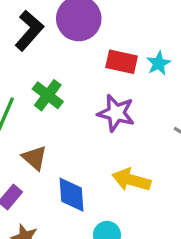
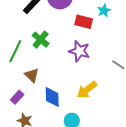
cyan star: (159, 63) -> (104, 11), moved
yellow arrow: (131, 180) -> (87, 90), turned -55

